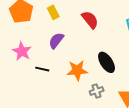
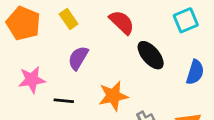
pink star: (22, 51) -> (32, 80), turned -30
black ellipse: (107, 62) -> (151, 55), moved

